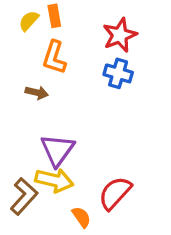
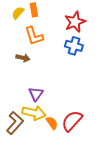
orange L-shape: (54, 57) -> (34, 36), turned -35
purple triangle: (57, 150) -> (36, 94), size x0.7
orange semicircle: (81, 217) -> (52, 123), moved

